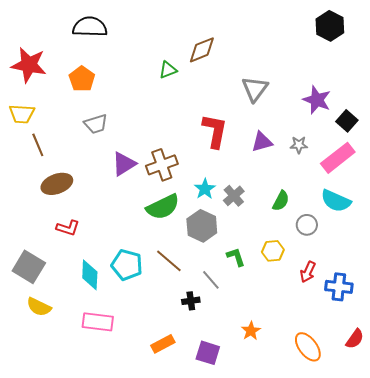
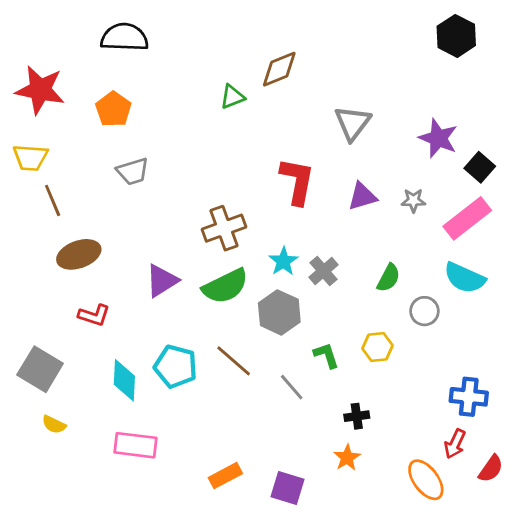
purple triangle: (124, 164) -> (162, 281), moved
red arrow: (308, 272) -> (455, 444), moved
black cross: (191, 301) -> (357, 416), moved
yellow semicircle: (39, 307) -> (54, 424), size x0.7

